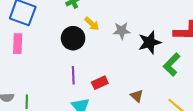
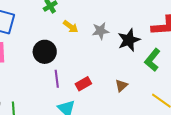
black circle: (73, 38) -> (45, 52), moved
brown triangle: (137, 96) -> (121, 86), moved, turned 40

